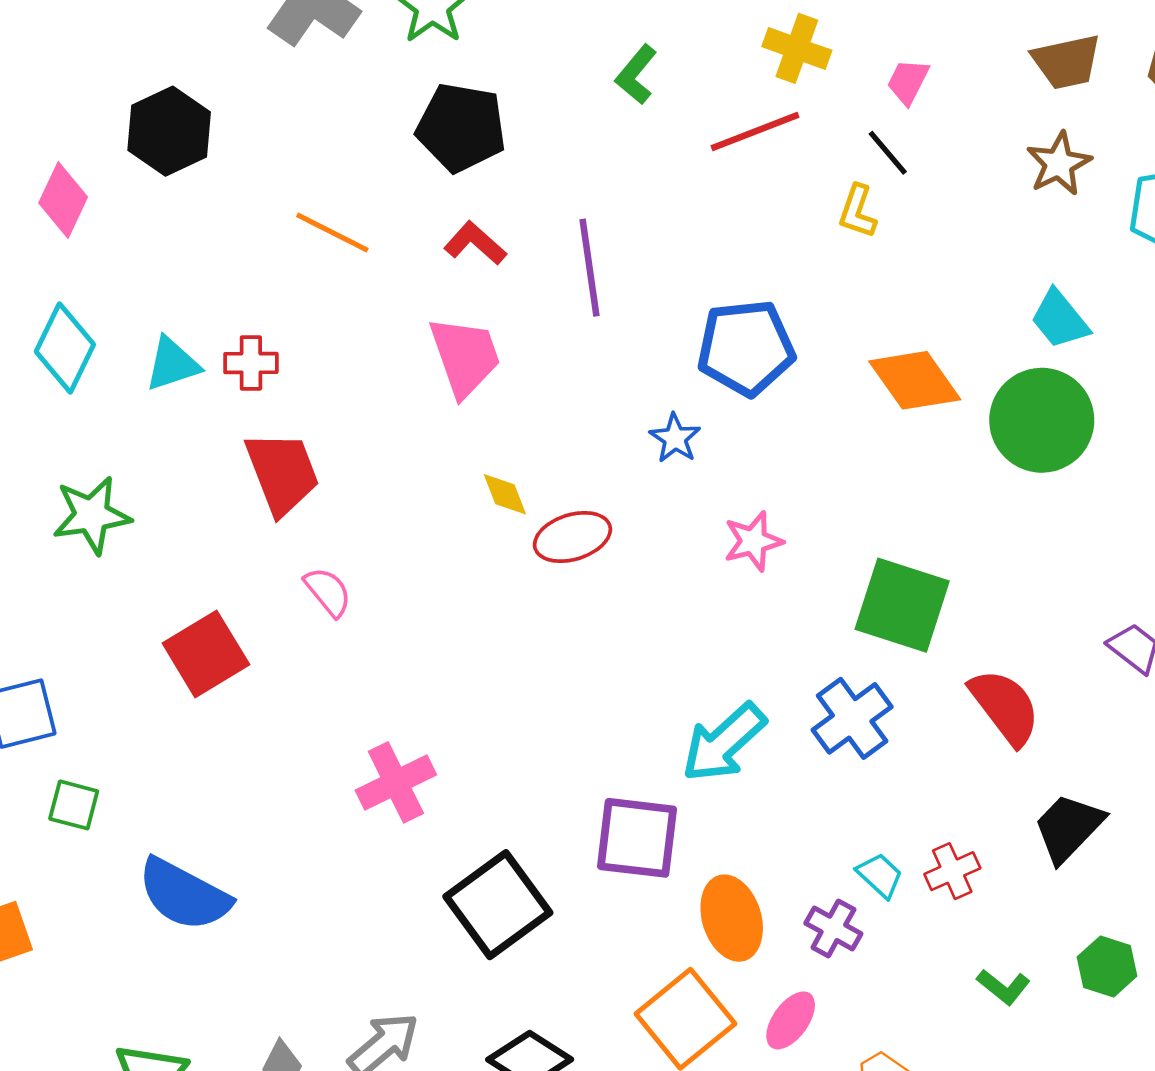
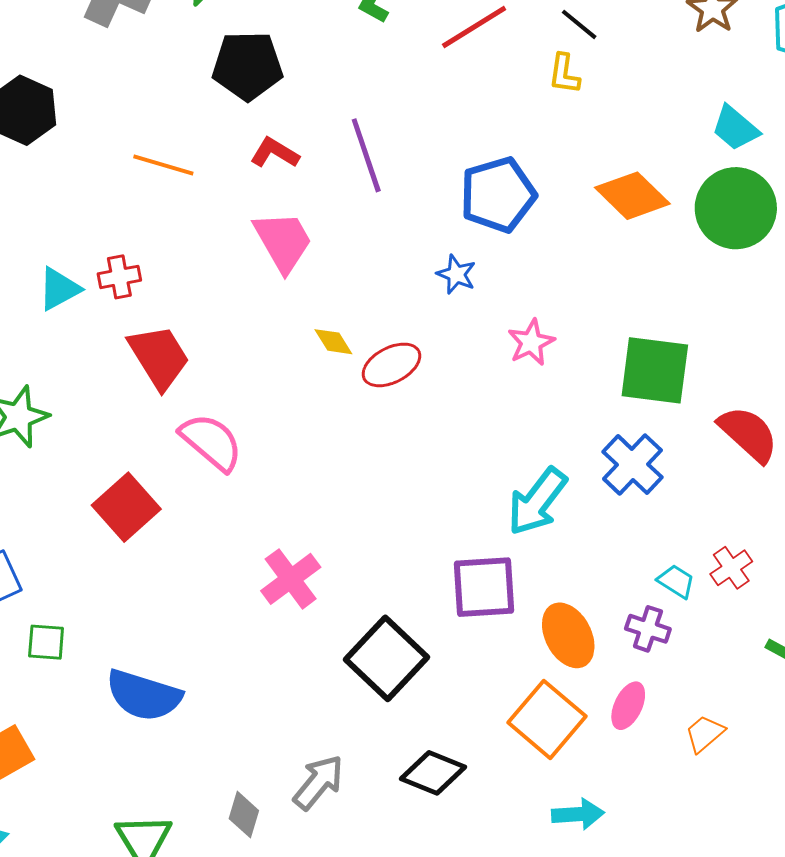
pink semicircle: (328, 592) -> (211, 442), size x1.6

